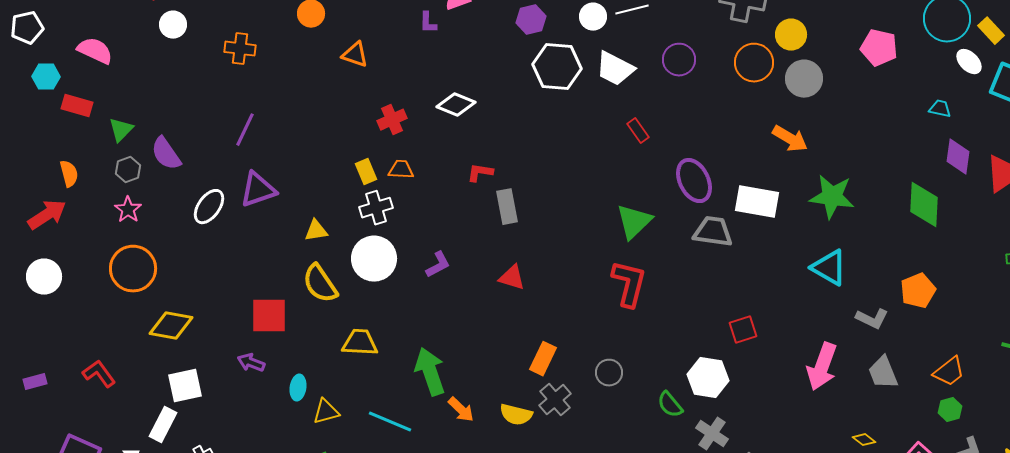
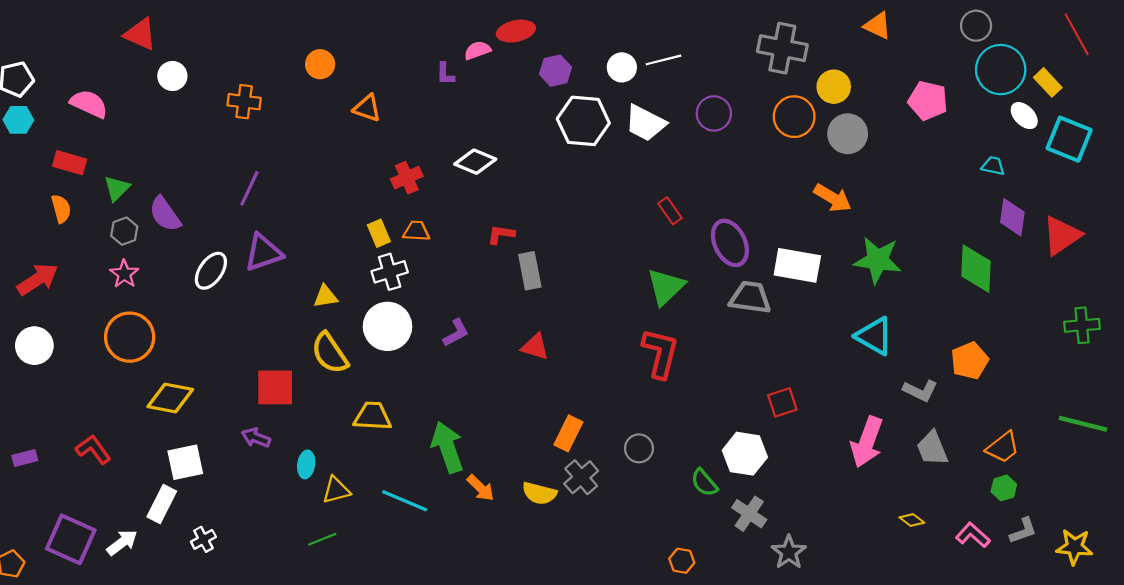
cyan hexagon: (46, 77) -> (18, 120), moved
red rectangle: (638, 131) -> (670, 211), moved
orange semicircle: (69, 174) -> (61, 209), moved

